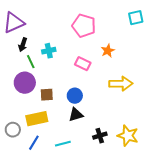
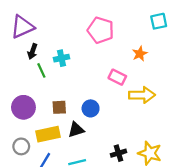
orange star: (108, 51) -> (140, 54), moved
pink rectangle: (83, 64) -> (117, 77), moved
purple circle: (25, 83) -> (23, 107), moved
black triangle: (76, 115) -> (76, 130), moved

